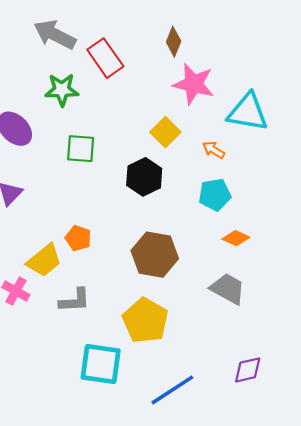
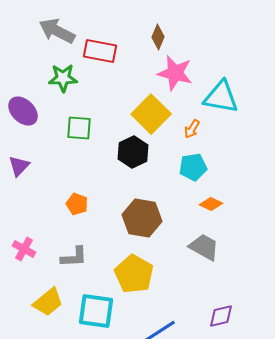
red rectangle: (105, 58) -> (100, 51), turned -44
yellow square: (165, 132) -> (151, 114), size x1.5
orange arrow: (214, 150) -> (192, 129), turned -90
yellow trapezoid: (44, 260) -> (48, 302), moved

